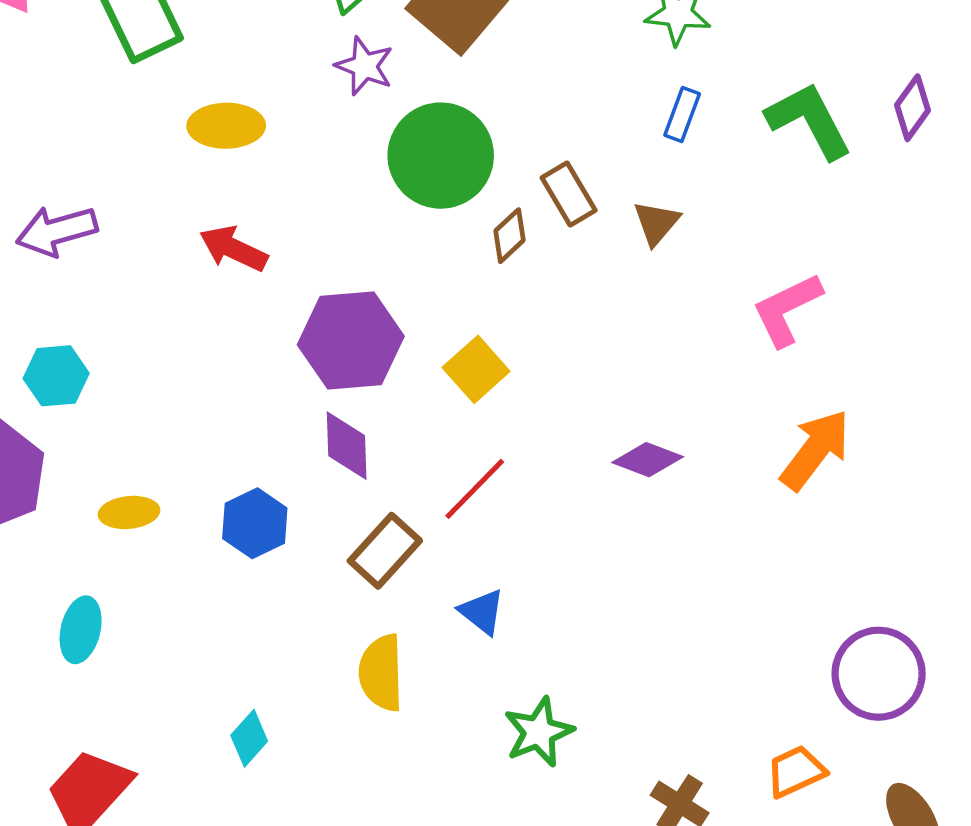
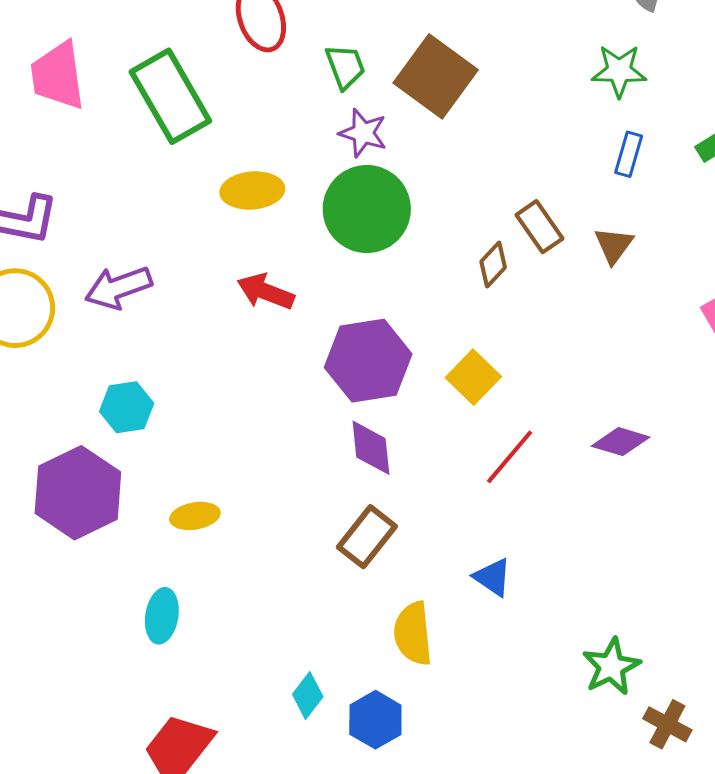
green circle: (441, 156) -> (367, 209), moved
red line: (475, 489) -> (510, 457), moved
blue hexagon: (255, 523) -> (375, 720), moved
brown rectangle: (385, 551) -> (367, 537), moved
green star: (539, 732) -> (611, 667), moved

